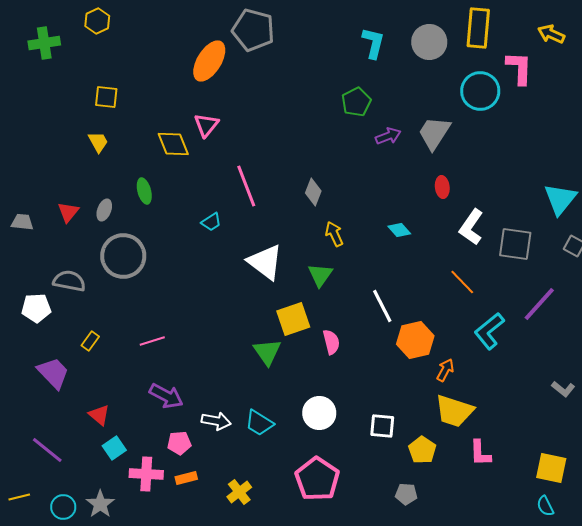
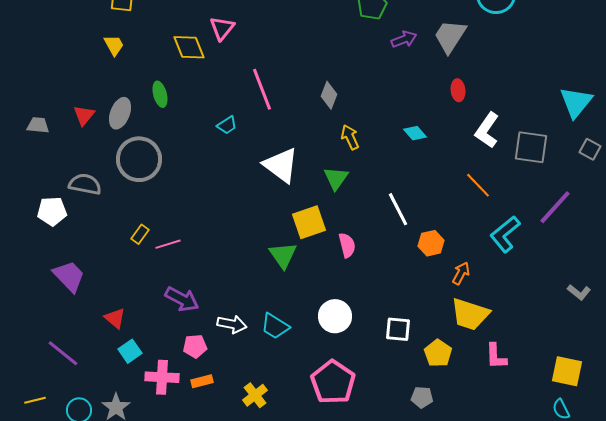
gray ellipse: (104, 210) -> (120, 113), size x1.4
orange hexagon: (415, 340) -> (431, 243), size x0.7
yellow rectangle: (90, 341) -> (140, 234), moved

